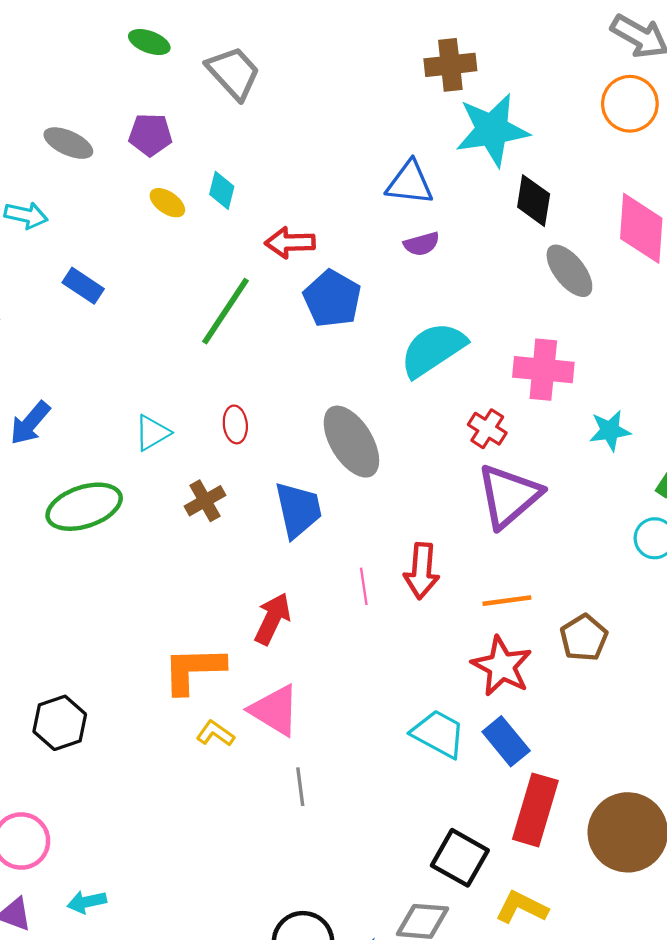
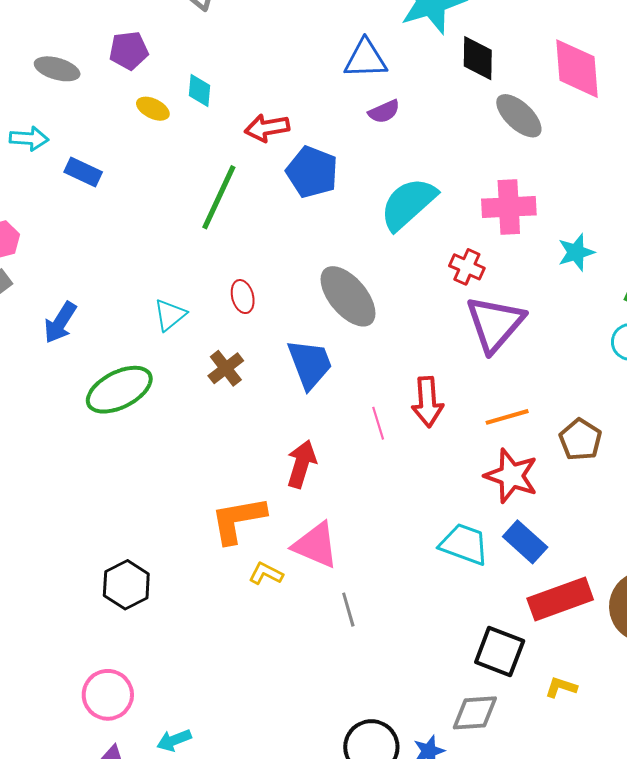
blue rectangle: (83, 286) -> (83, 172), moved
red rectangle: (535, 810) -> (560, 599), turned 62
yellow L-shape: (522, 907) -> (561, 687), size x0.7

